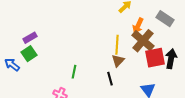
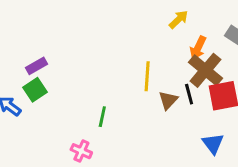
yellow line: (117, 45) -> (147, 76), moved
black line: (110, 79) -> (189, 94), moved

